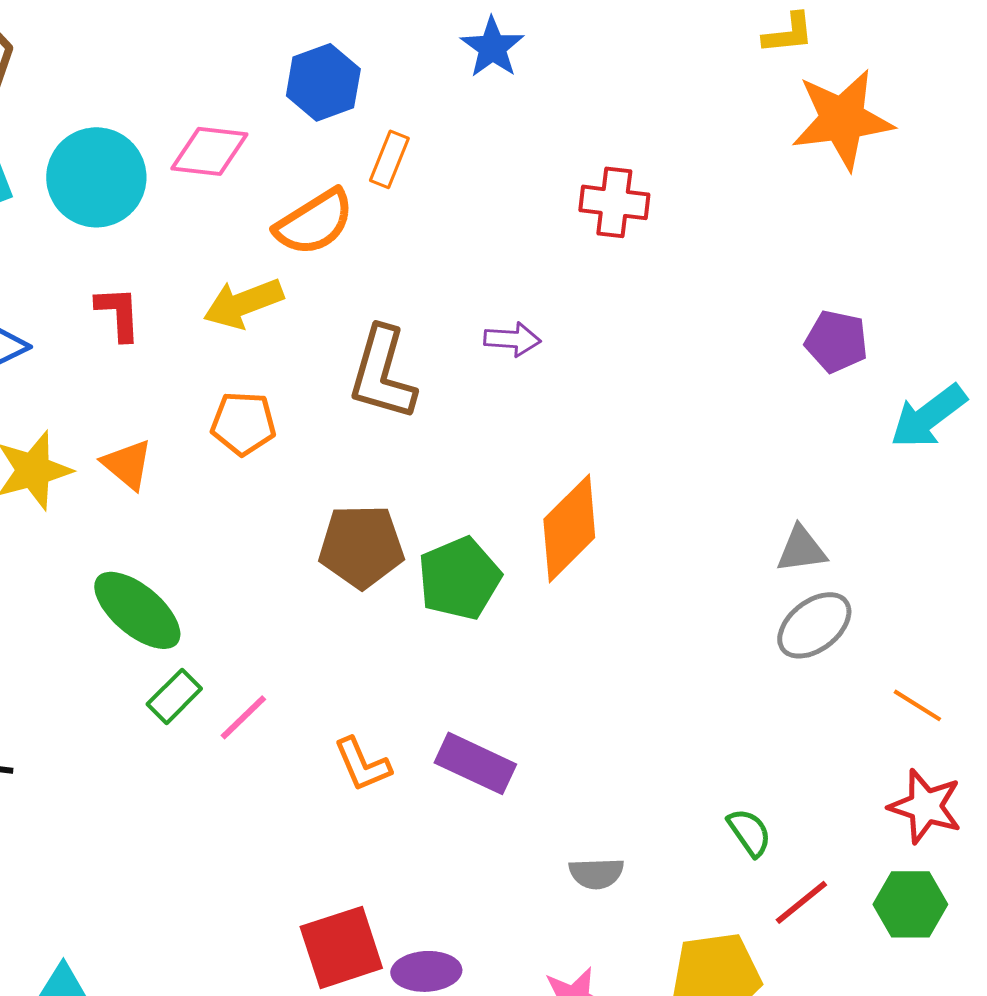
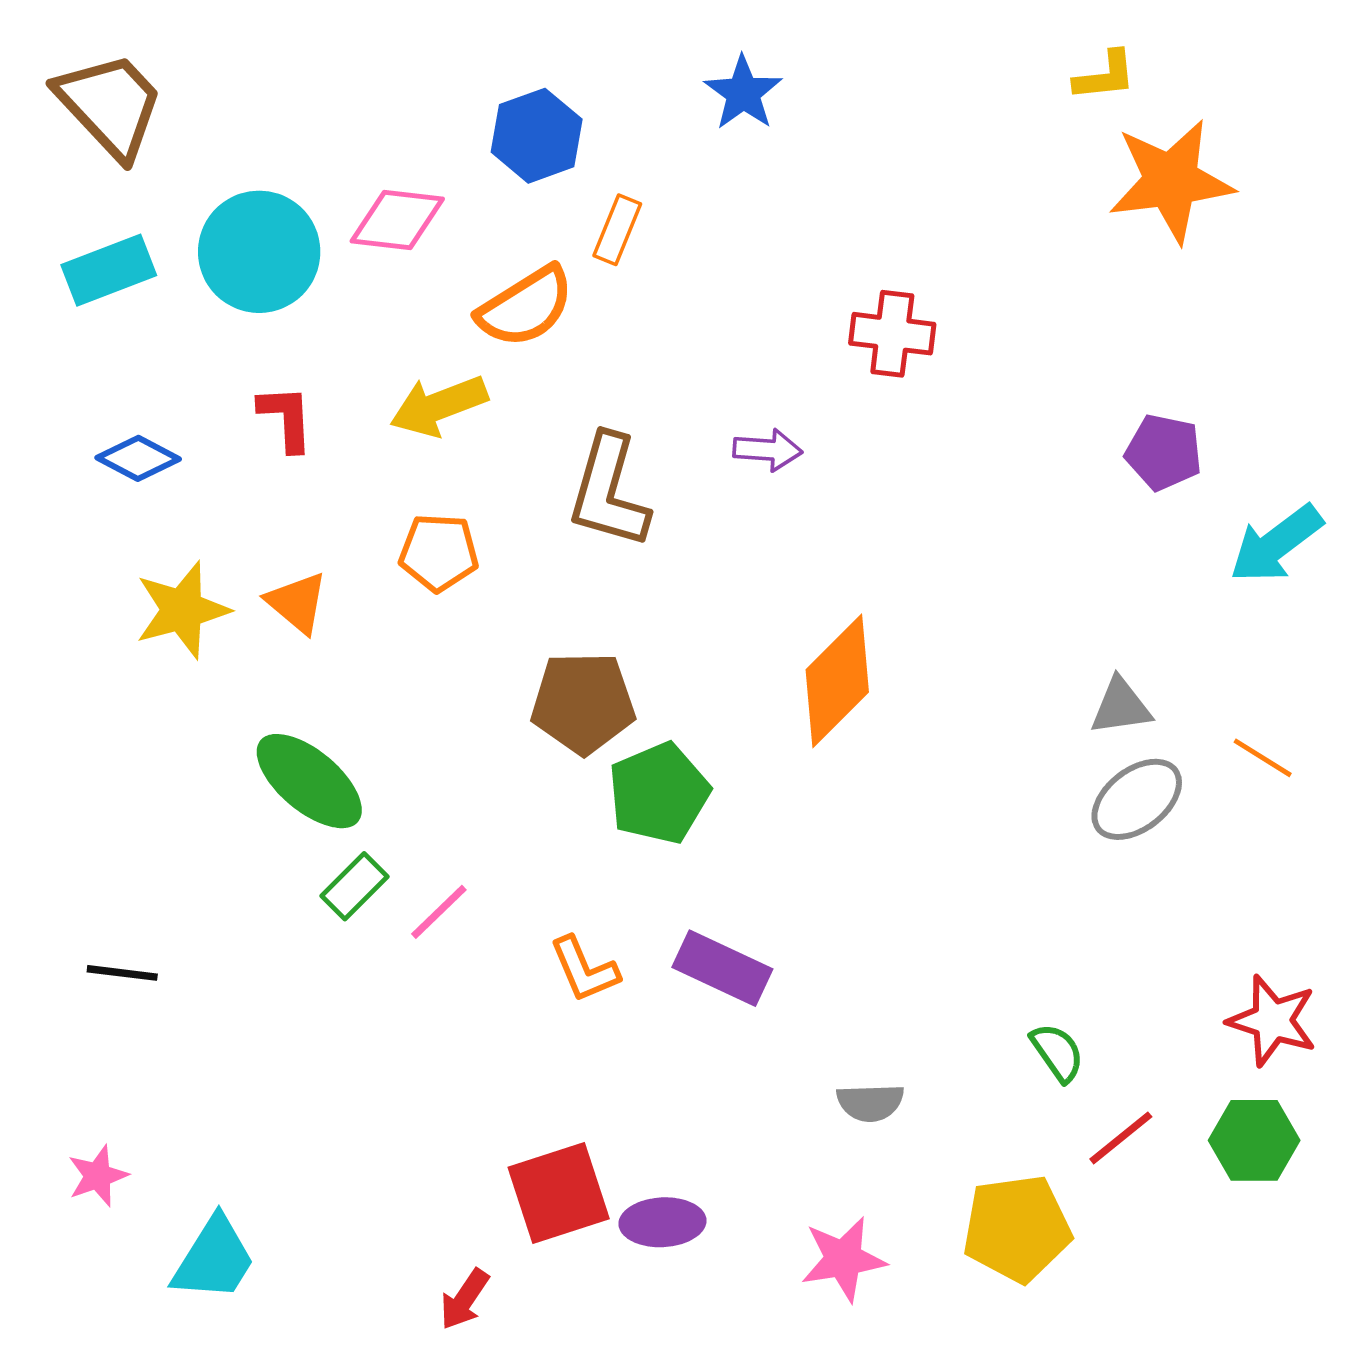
red cross: (614, 202) -> (892, 334), moved
green pentagon: (459, 578) -> (659, 793), moved
orange line: (917, 705) -> (1263, 758), moved

